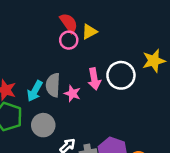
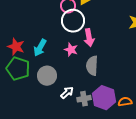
white circle: (121, 75) -> (73, 21), moved
gray semicircle: (53, 85) -> (92, 66), moved

